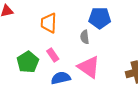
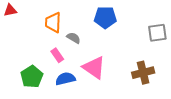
gray semicircle: (85, 37) -> (74, 38), moved, turned 128
green pentagon: (28, 62) -> (32, 77), moved

